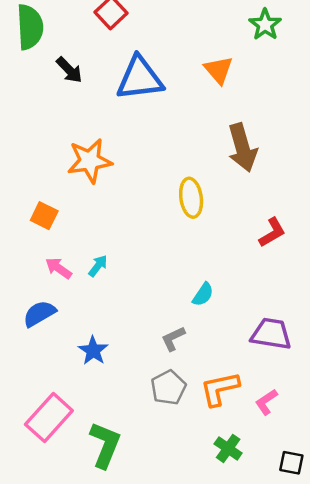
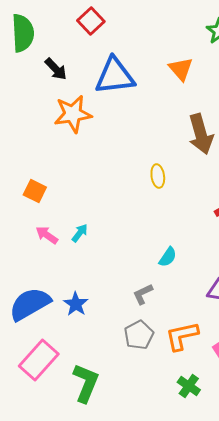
orange star: (90, 161) -> (73, 114), moved
yellow ellipse: (191, 198) -> (158, 176), size x0.7
blue semicircle: (39, 314) -> (30, 304), moved, size x1.5

